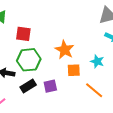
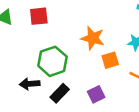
red square: (23, 34) -> (39, 16), moved
purple square: (50, 86) -> (96, 94), moved

